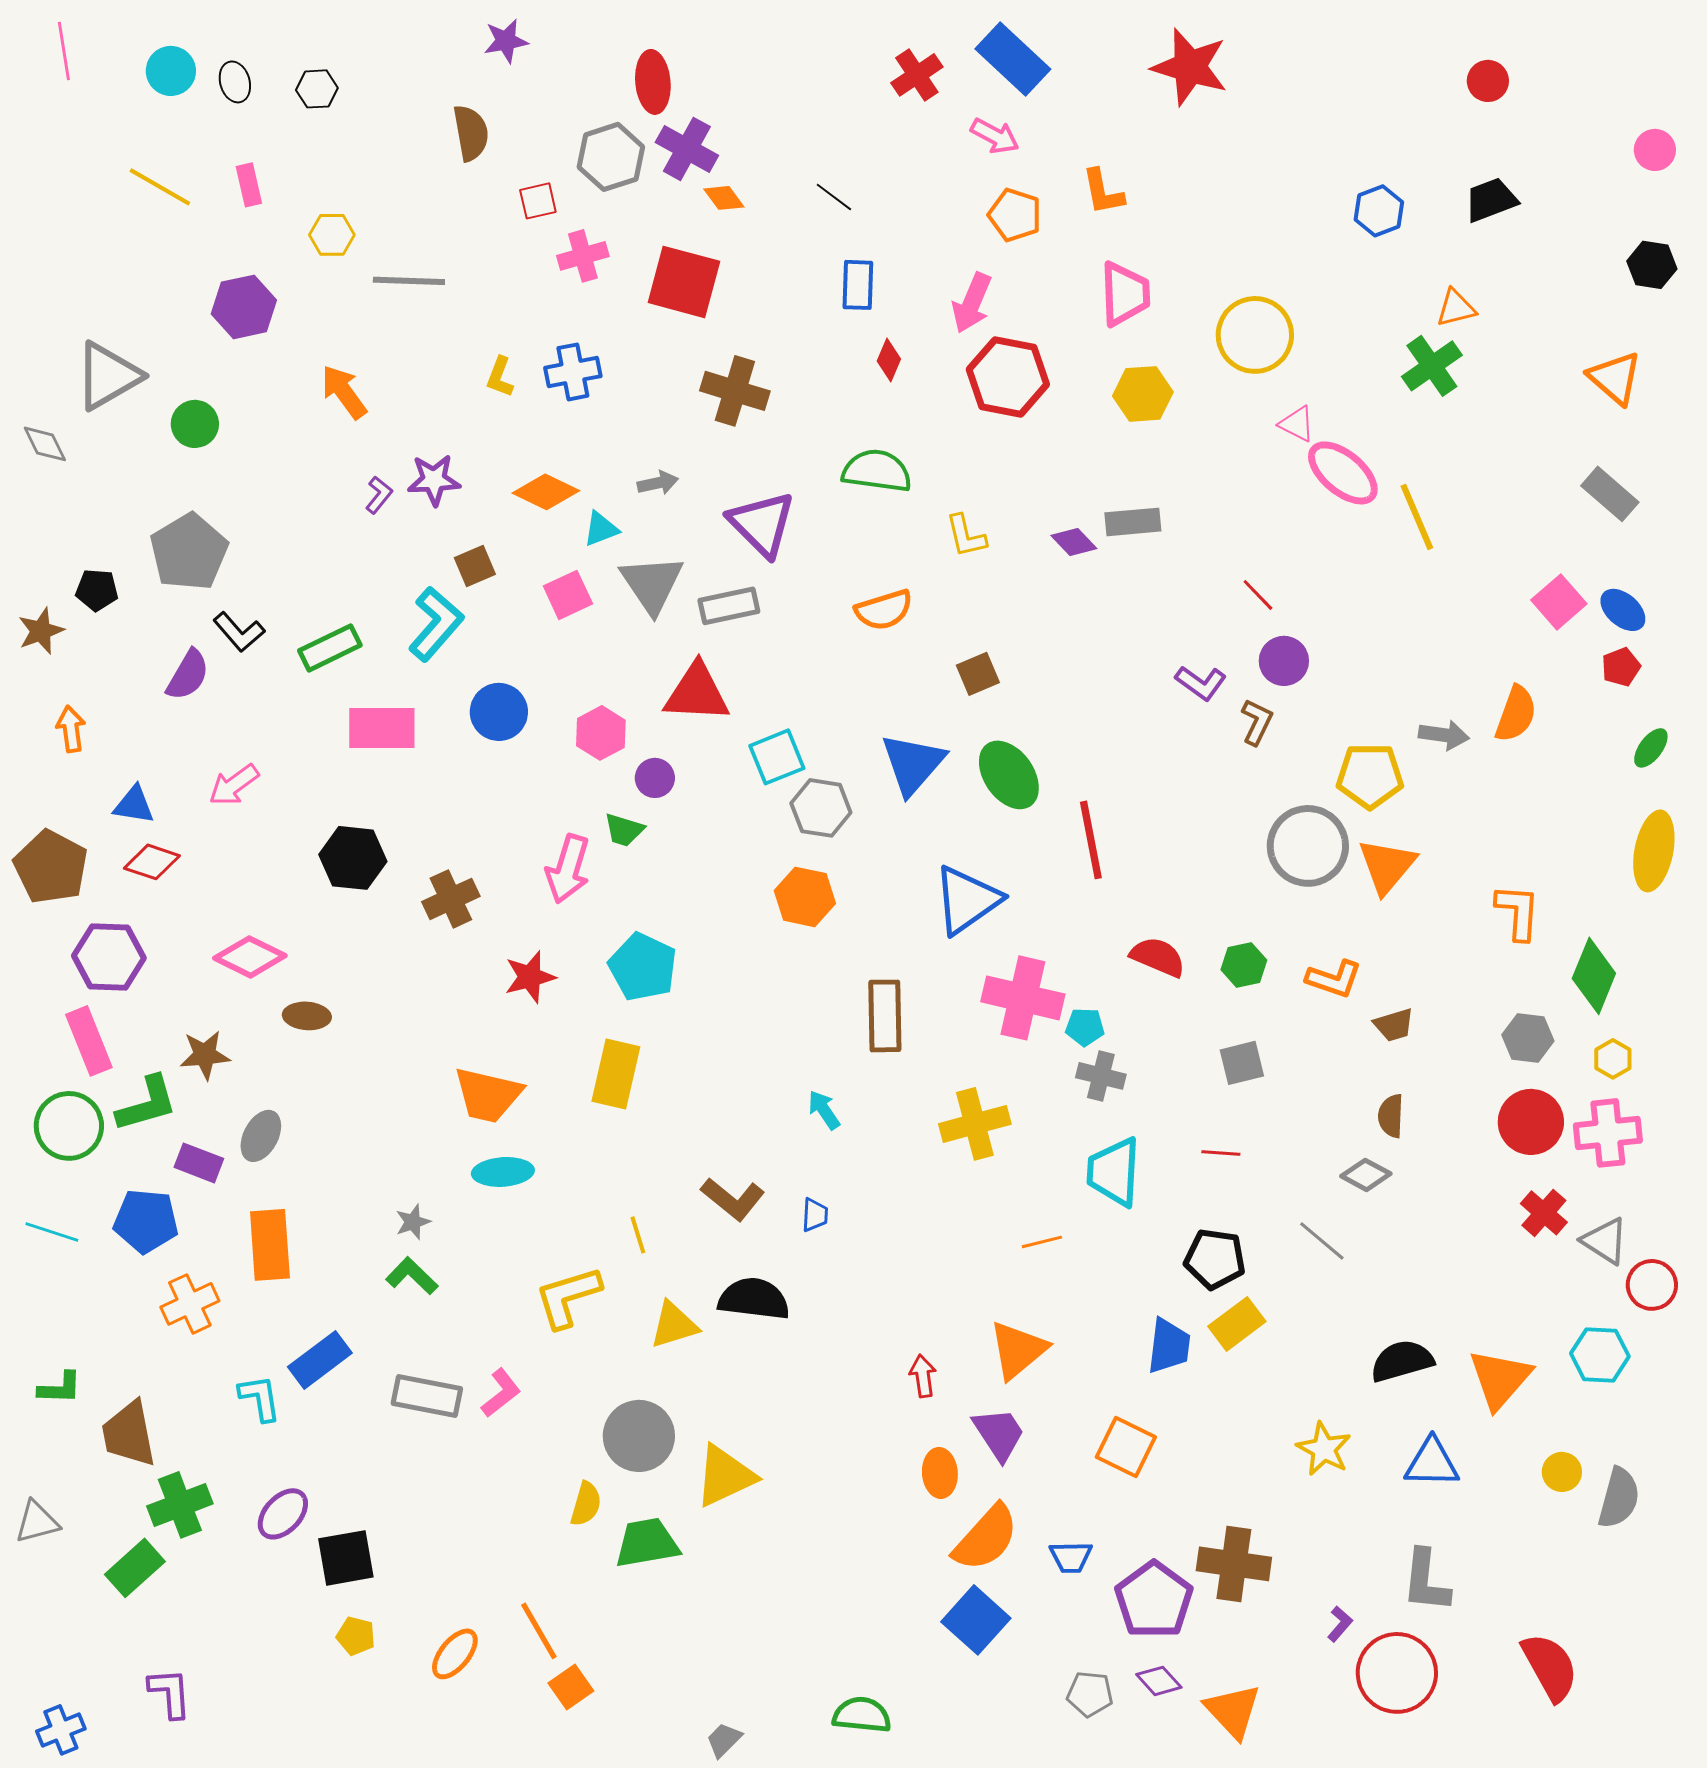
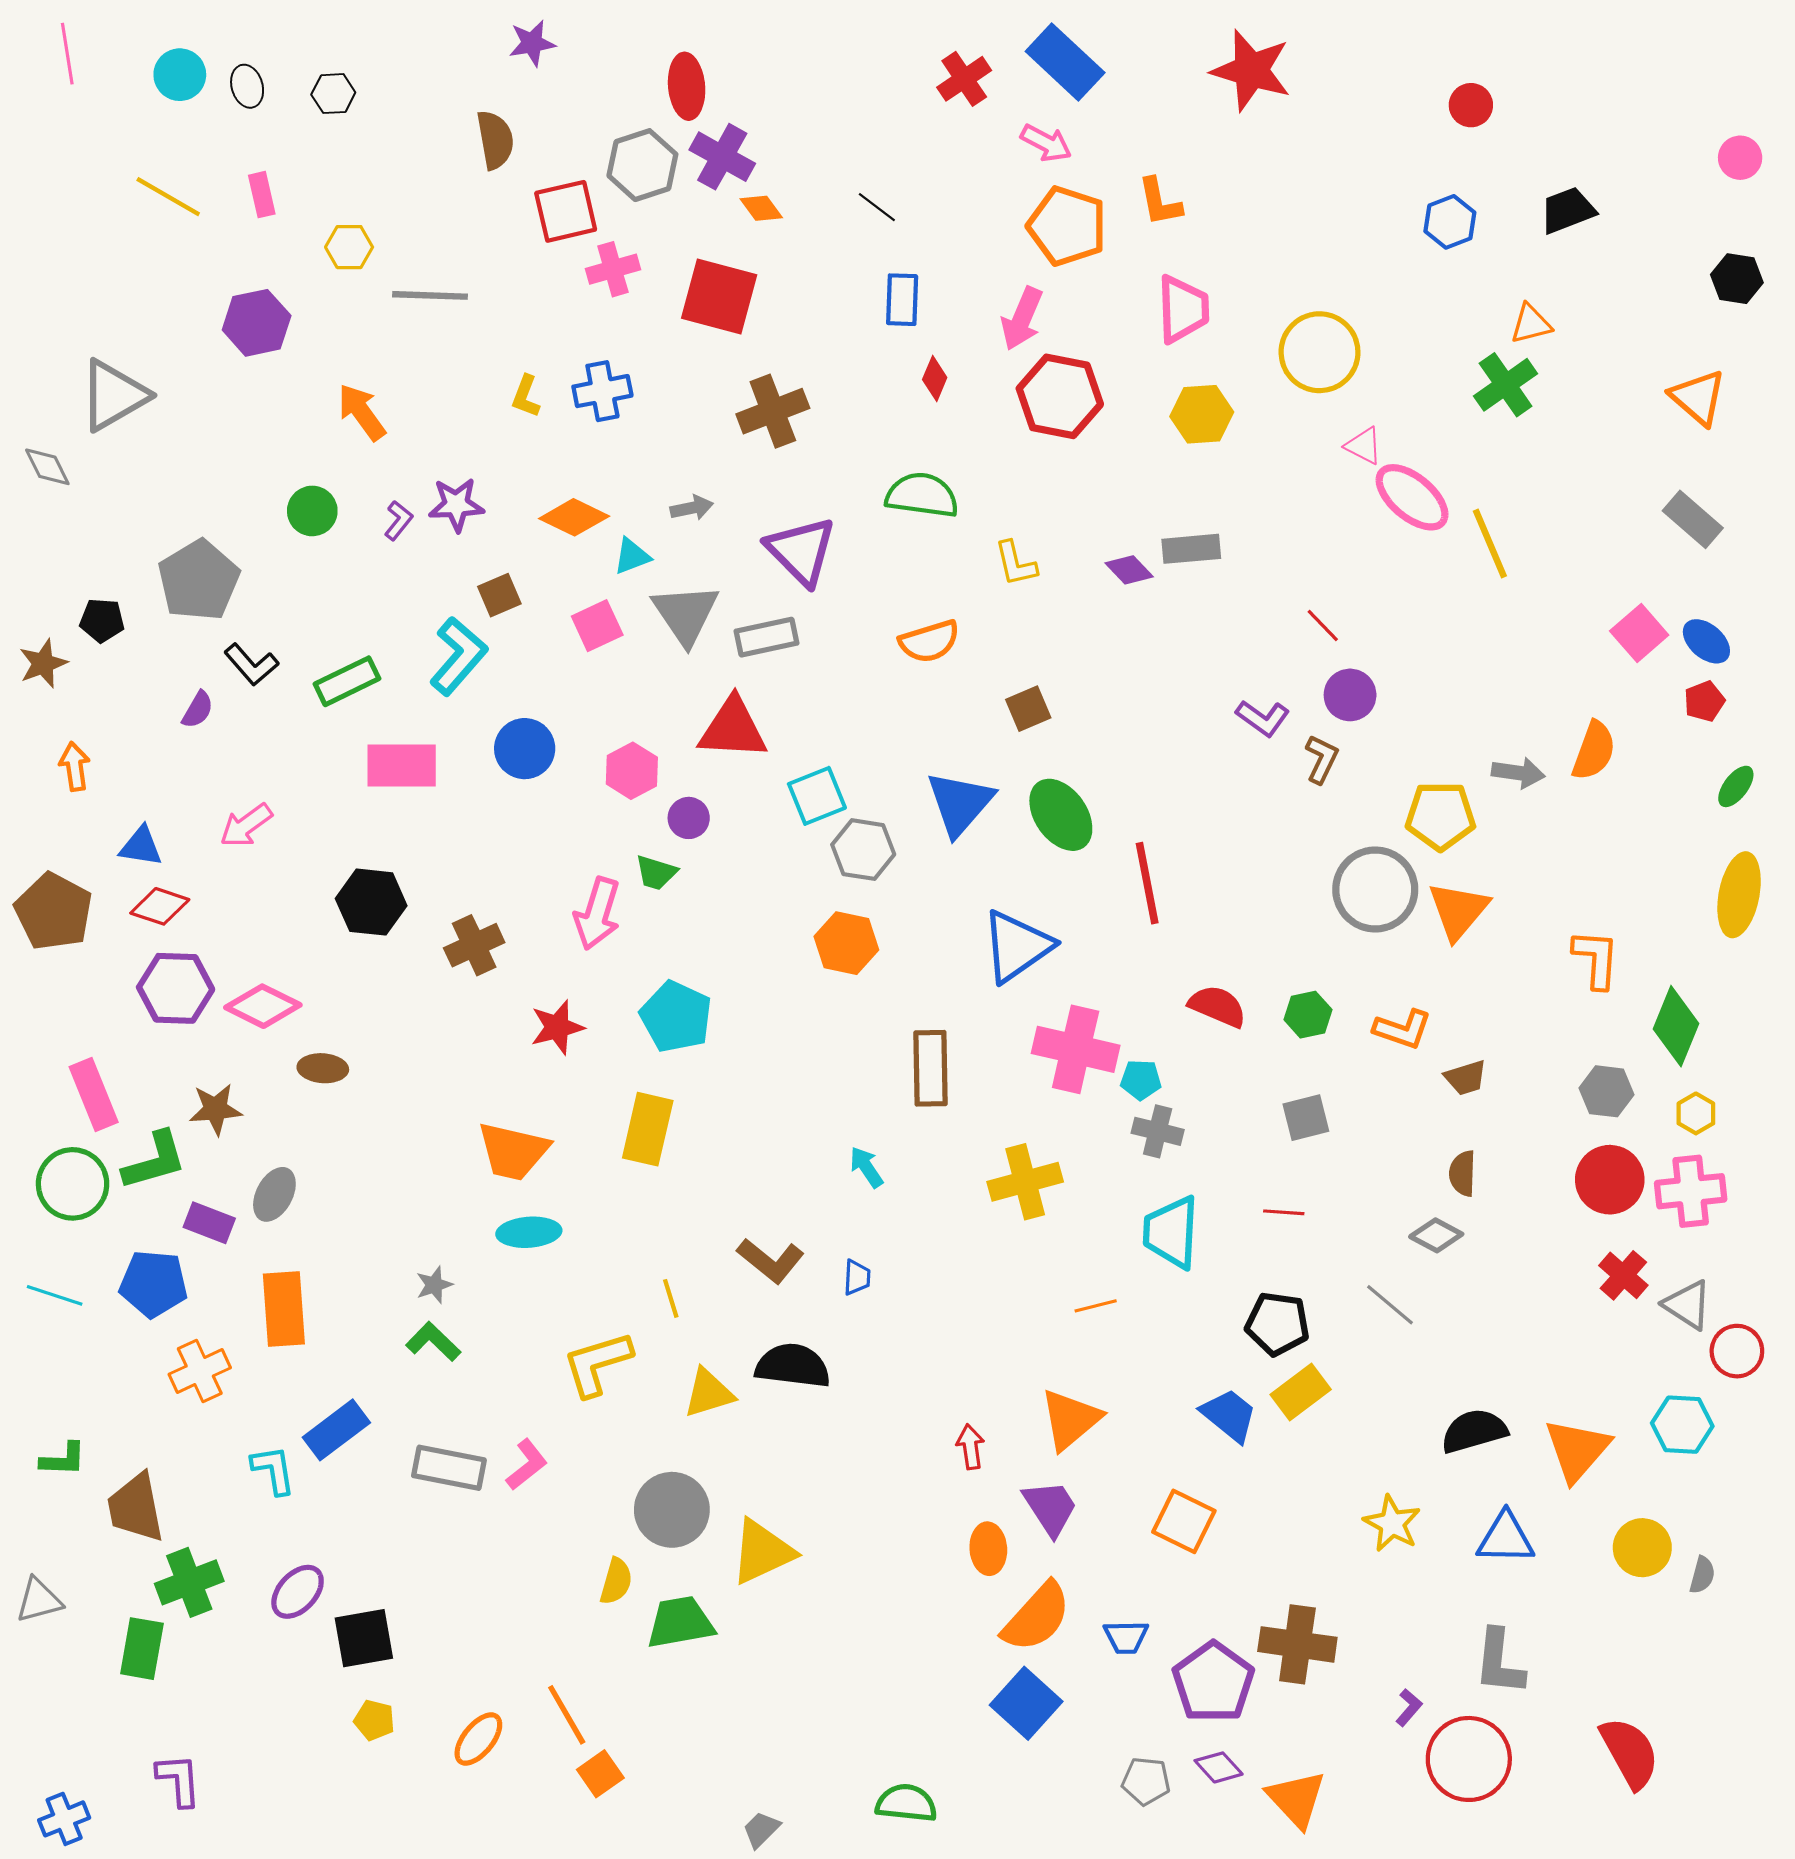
red circle: (1488, 81) -> (1471, 105), moved
red square: (538, 201) -> (566, 211), size x1.6
orange pentagon: (1015, 215) -> (1067, 226), size x1.4
brown cross: (735, 391) -> (773, 411), turned -38
green circle: (195, 424) -> (312, 511), moved
purple semicircle: (188, 675) -> (198, 710), size x0.7
purple hexagon: (109, 957) -> (176, 988), moved
blue trapezoid: (1169, 1346) -> (1229, 1415), turned -58
yellow circle: (1562, 1472) -> (1642, 1548), size x1.4
gray semicircle: (1619, 1498) -> (1702, 1575), size x0.6
green rectangle: (135, 1568) -> (142, 1649), turned -38

